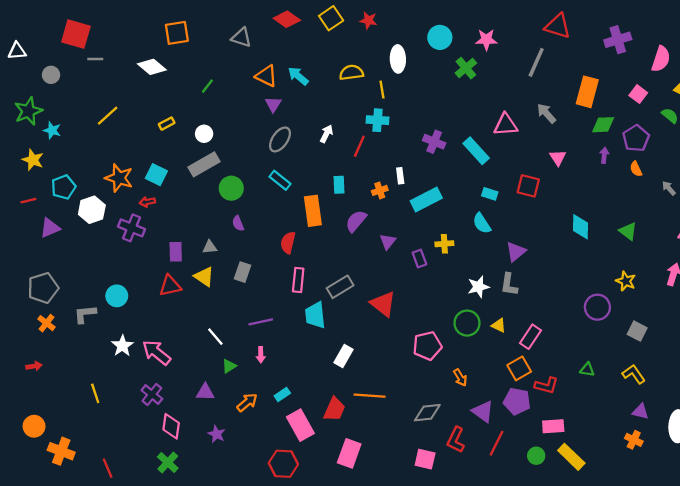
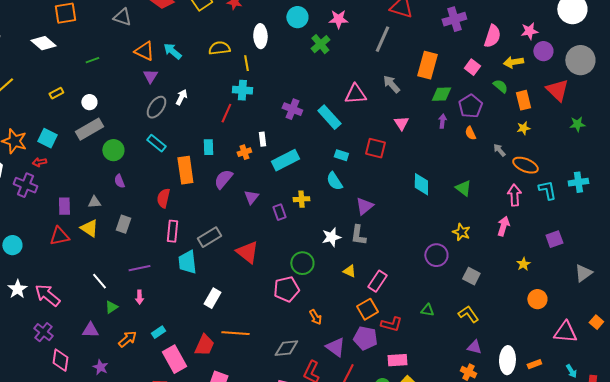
green line: (207, 86) -> (92, 60), turned 32
white arrow: (326, 134) -> (181, 97), moved
green circle: (467, 323) -> (302, 263), moved

